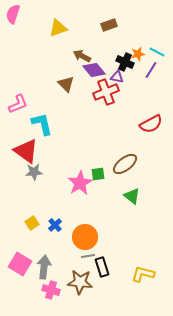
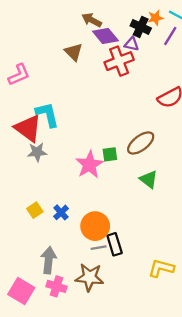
cyan L-shape: (42, 124) -> (47, 115), moved
pink square: (20, 264) -> (21, 291), moved
black rectangle: (102, 267) -> (115, 244), moved

